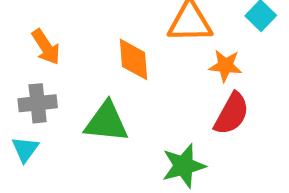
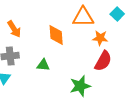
green triangle: (106, 122) -> (43, 65), size x0.6

